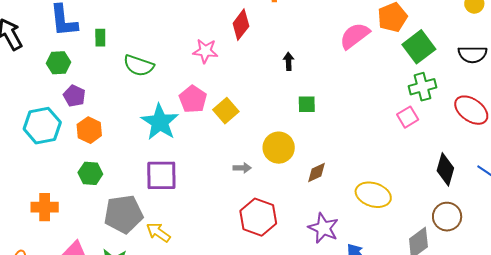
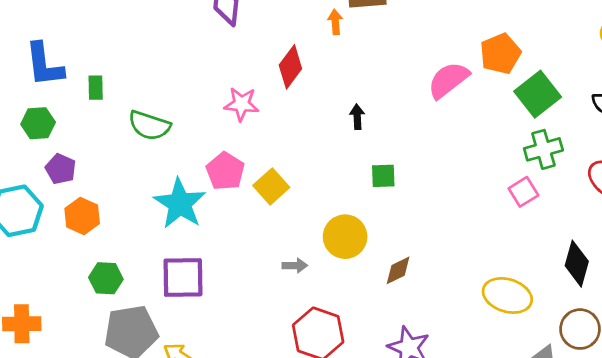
green hexagon: (90, 173) -> (106, 278), moved
yellow ellipse: (373, 195) -> (507, 295), moved

